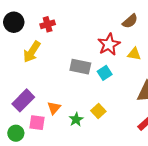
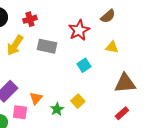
red star: (109, 44) -> (79, 30), moved
gray rectangle: (80, 67) -> (47, 46), moved

